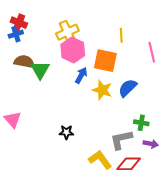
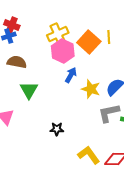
orange square: (105, 61) -> (89, 42), moved, turned 30
green triangle: (40, 70) -> (29, 90), moved
gray L-shape: (121, 140) -> (109, 113), moved

